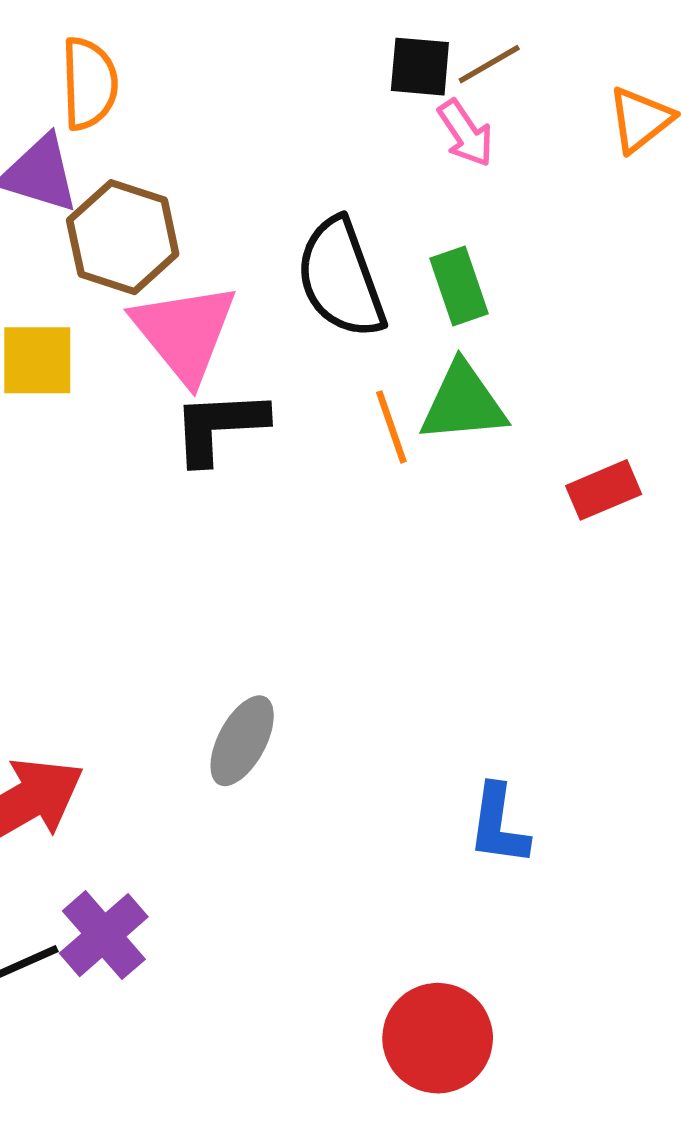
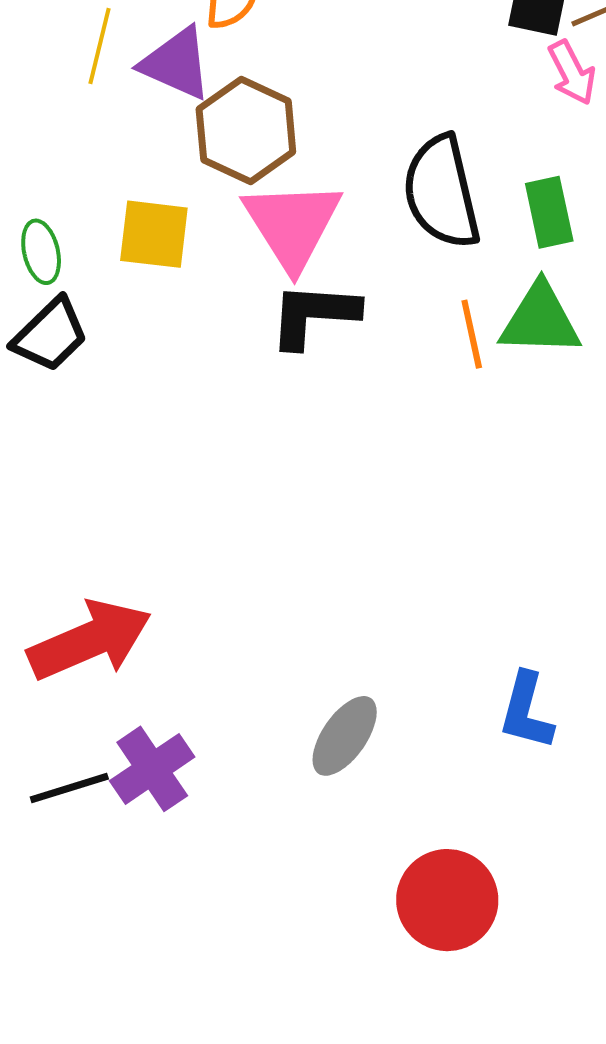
gray ellipse: (242, 741) -> (345, 736), moved

